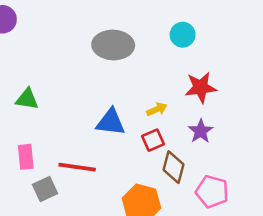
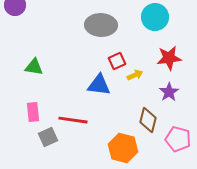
cyan circle: (183, 35) -> (155, 17), size x1.4
red square: (153, 140) -> (117, 61), moved

